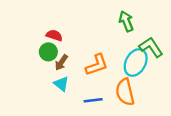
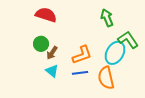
red semicircle: (54, 35) -> (46, 15), moved, size x1.5
blue line: (93, 100) -> (80, 73), moved

